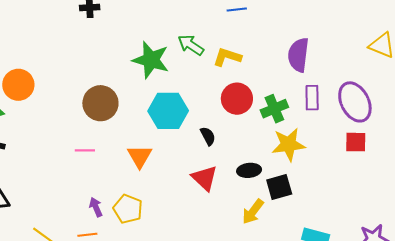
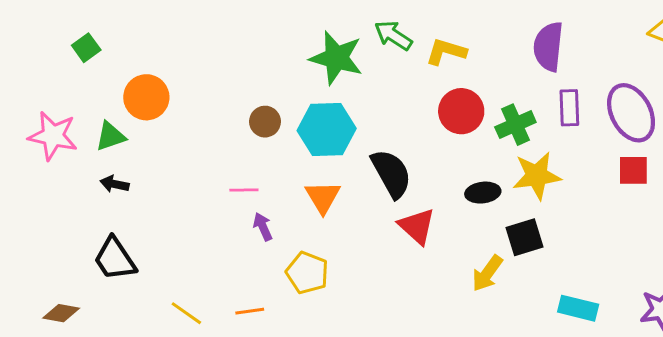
brown circle: (100, 103) -> (265, 122), size x0.6
cyan hexagon: (168, 111) -> (327, 129), moved
black semicircle: (208, 136) -> (391, 174), moved, size x1.8
black ellipse: (249, 170) -> (483, 193), moved
purple arrow: (96, 207) -> (263, 227), moved

